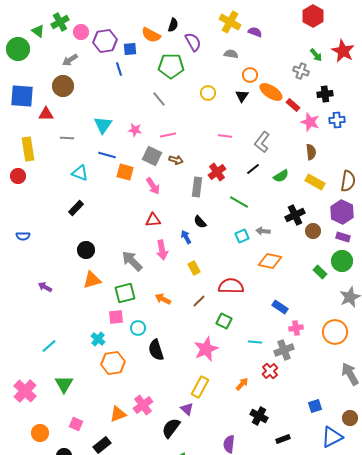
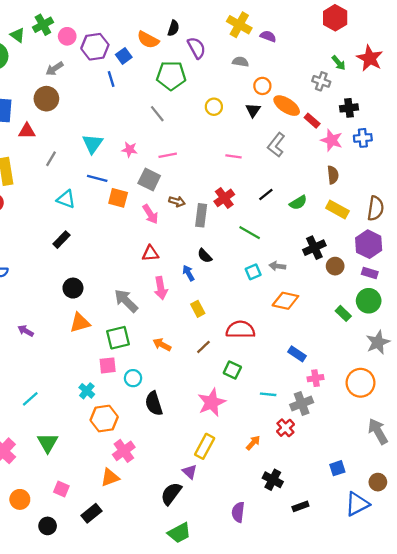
blue square: (130, 49) -> (124, 56), turned -32
gray line: (67, 138) -> (51, 159), turned -64
gray L-shape: (262, 142) -> (276, 145), moved
brown arrow: (176, 160) -> (177, 201), moved
pink cross: (143, 405) -> (124, 451), moved

